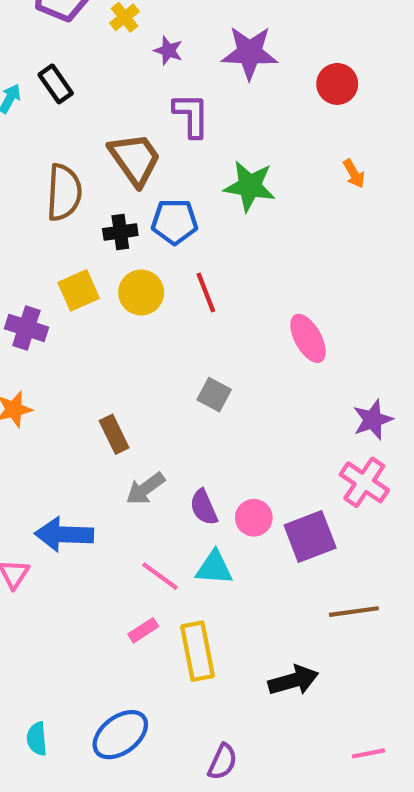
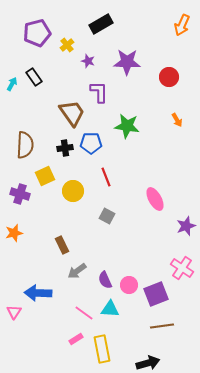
brown semicircle: (64, 192) -> (25, 145), moved
yellow circle: (141, 292) -> (73, 191), moved
gray square: (214, 395) -> (107, 216), moved
purple star: (373, 420) -> (186, 226), moved
brown line: (354, 612) -> (162, 326), moved

